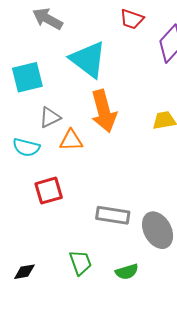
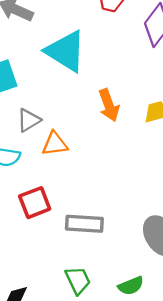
orange arrow: (104, 111) -> (109, 105), moved, size x0.7
gray rectangle: (113, 215) -> (84, 224), moved

